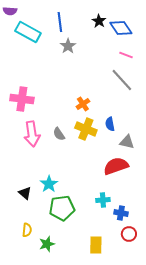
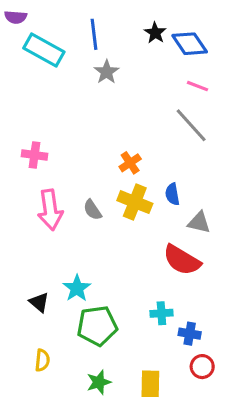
pink cross: (22, 99) -> (34, 155), size x0.7
red semicircle: (116, 166) -> (182, 260), turned -130
green star: (47, 244) -> (99, 382), moved

